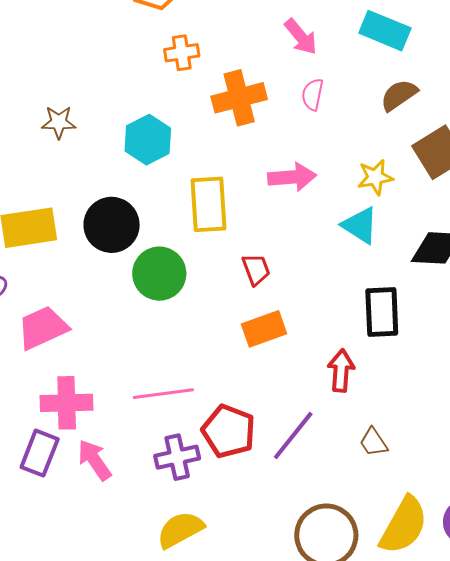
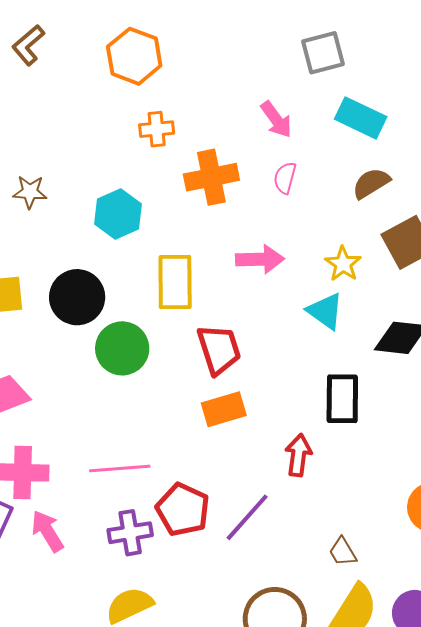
yellow star: (375, 177) -> (343, 264), turned -30
red trapezoid: (256, 269) -> (219, 349), size x1.6
brown trapezoid: (373, 442) -> (343, 552), moved

